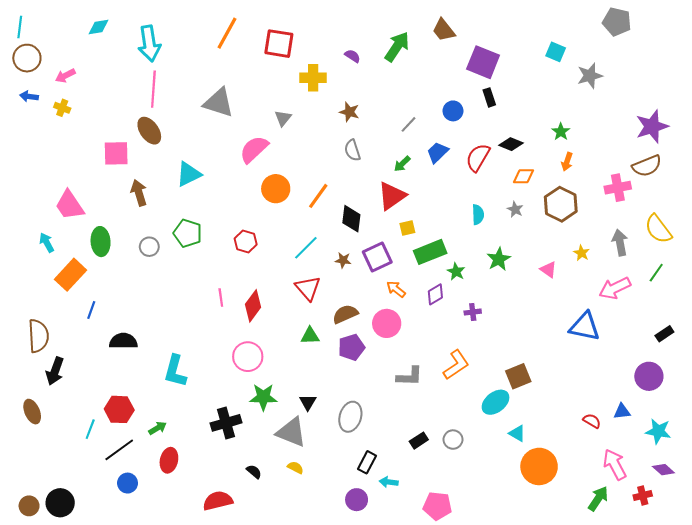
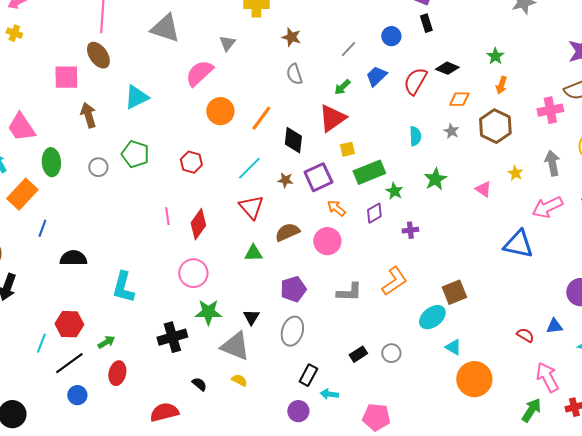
purple pentagon: (351, 347) -> (293, 289), moved

